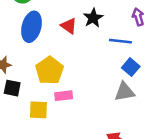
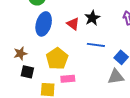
blue line: (120, 41) -> (96, 45), moved

